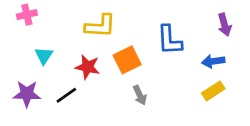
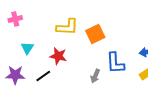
blue L-shape: (169, 40) -> (115, 63), moved
orange square: (127, 60) -> (95, 34), moved
gray arrow: (140, 95) -> (95, 76), turned 48

